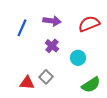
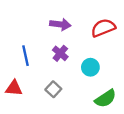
blue line: (22, 28) -> (25, 56), moved, turned -36
red triangle: (27, 83) -> (14, 88), moved

